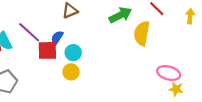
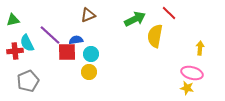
yellow arrow: (190, 16) -> (200, 48), moved
blue semicircle: (57, 38) -> (76, 40), turned 48
pink ellipse: (169, 73) -> (192, 73), moved

